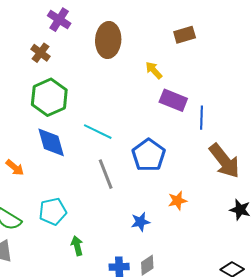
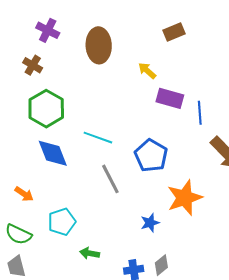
orange arrow: (15, 168) -> (24, 194), moved
orange star: (177, 201) -> (185, 198), size x1.8
green arrow: (77, 246) -> (90, 253), turned -60

